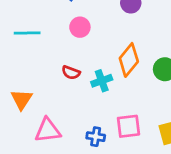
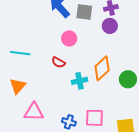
cyan line: (27, 33) -> (20, 53), moved
red semicircle: (71, 73) -> (58, 62), moved

